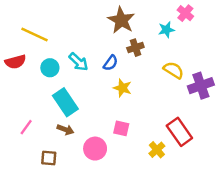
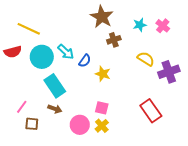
pink cross: (185, 13) -> (163, 26), moved
blue semicircle: (111, 63) -> (85, 61), moved
cyan circle: (50, 68) -> (42, 57), size x1.5
yellow cross: (157, 150) -> (102, 126), moved
brown square: (49, 158) -> (32, 124), moved

